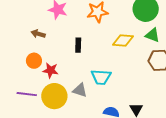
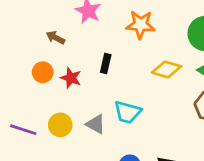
red star: (51, 70) -> (71, 78), moved
purple line: (27, 94) -> (23, 130), moved
yellow circle: (54, 96) -> (60, 125), size x0.7

